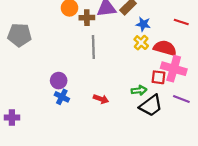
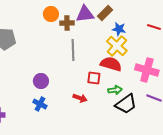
yellow cross: (141, 43) -> (117, 46), size x1.5
red semicircle: (165, 48) -> (111, 64), moved
red square: (159, 77) -> (94, 78), moved
blue cross: (62, 97) -> (40, 104), moved

